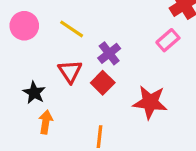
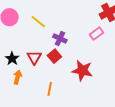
purple cross: (109, 53) -> (60, 39), turned -32
red triangle: (70, 71) -> (34, 57), moved

